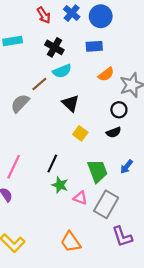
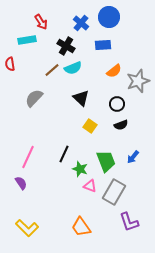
blue cross: (72, 13) -> (81, 23), moved
red arrow: (44, 15) -> (41, 22), moved
brown line: (39, 84) -> (52, 70), moved
black circle: (119, 110) -> (117, 104), moved
green star: (60, 185) -> (80, 169), moved

